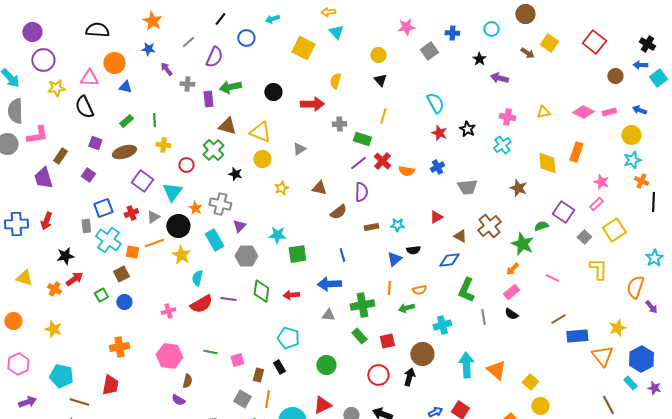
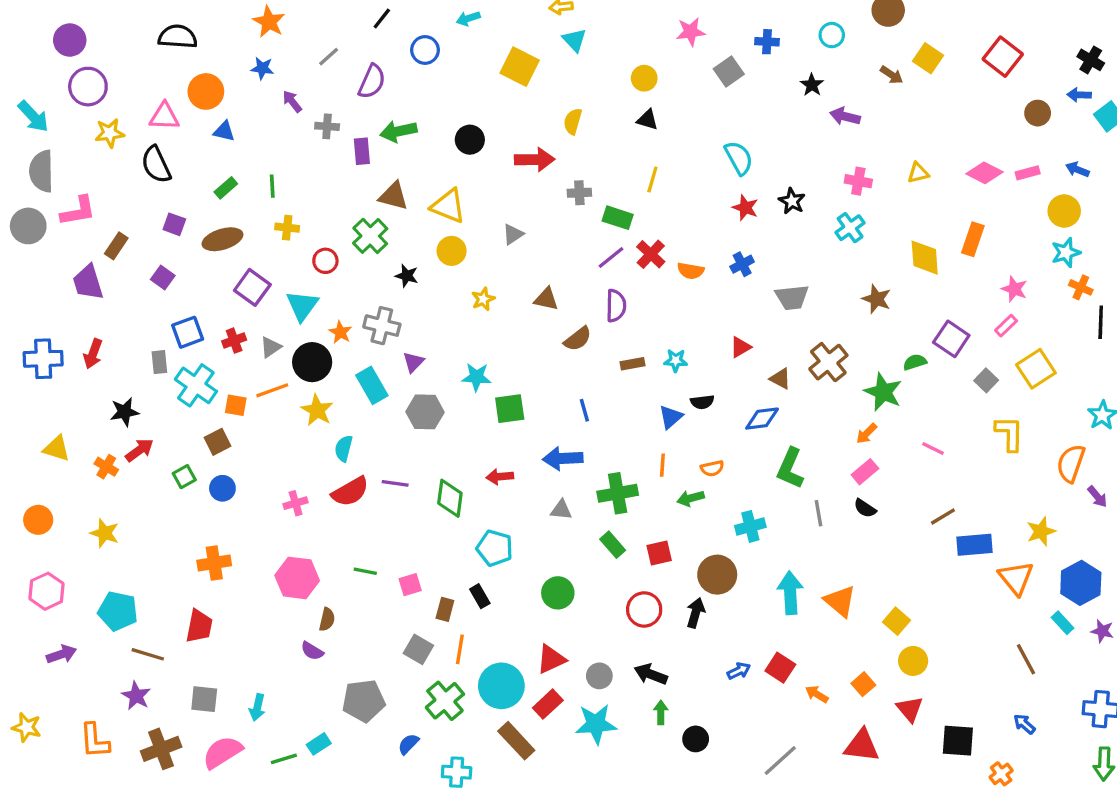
black triangle: (380, 80) -> (647, 120), turned -32
green diamond: (261, 291) -> (450, 498), moved

